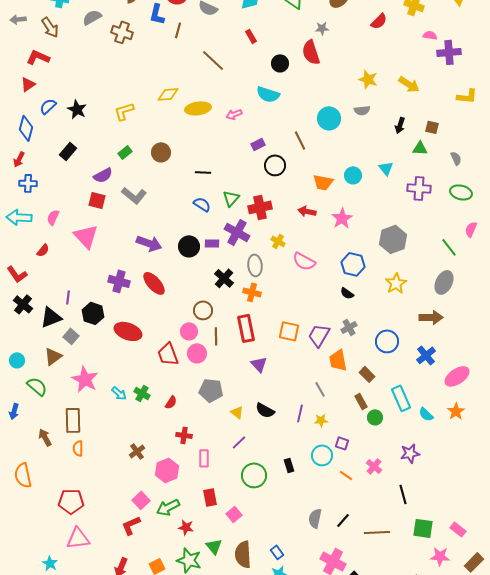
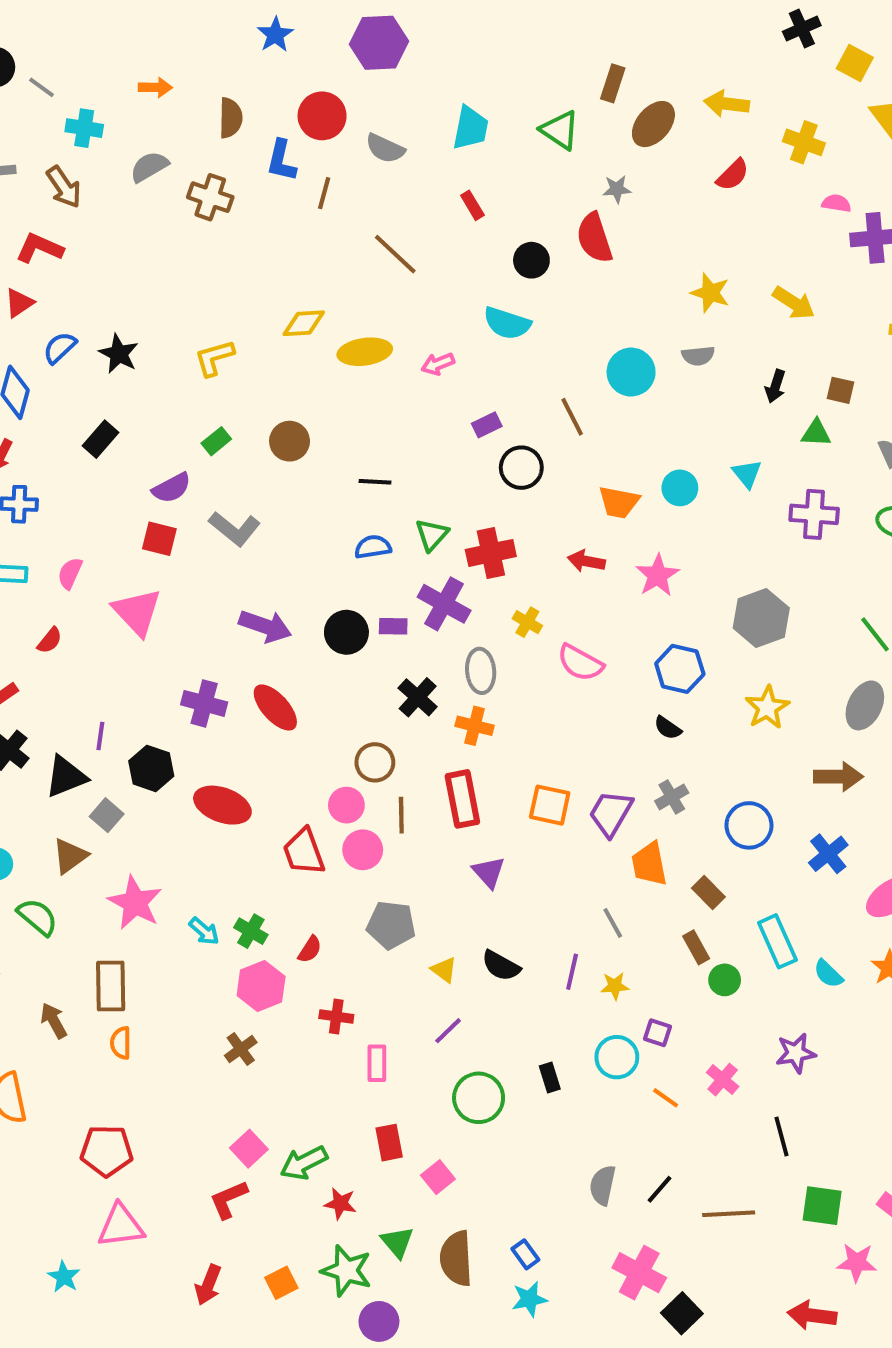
blue semicircle: (202, 204) -> (373, 547), turned -42
pink hexagon: (167, 470) -> (261, 986), moved

